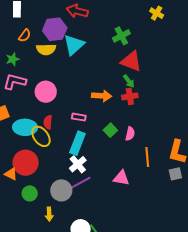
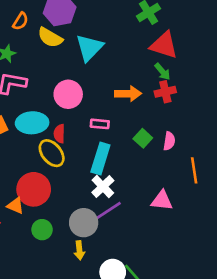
cyan triangle: (74, 45) -> (89, 48), moved
yellow semicircle: (46, 49) -> (50, 37), turned 36
pink circle: (46, 92) -> (68, 94), moved
cyan ellipse: (25, 127) -> (32, 123), moved
yellow arrow: (49, 214) -> (79, 250), moved

